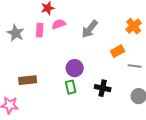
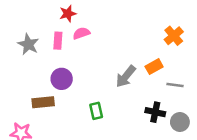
gray arrow: (90, 29) -> (126, 76), moved
purple circle: (75, 68) -> (62, 79), moved
black cross: (103, 88) -> (155, 112), moved

